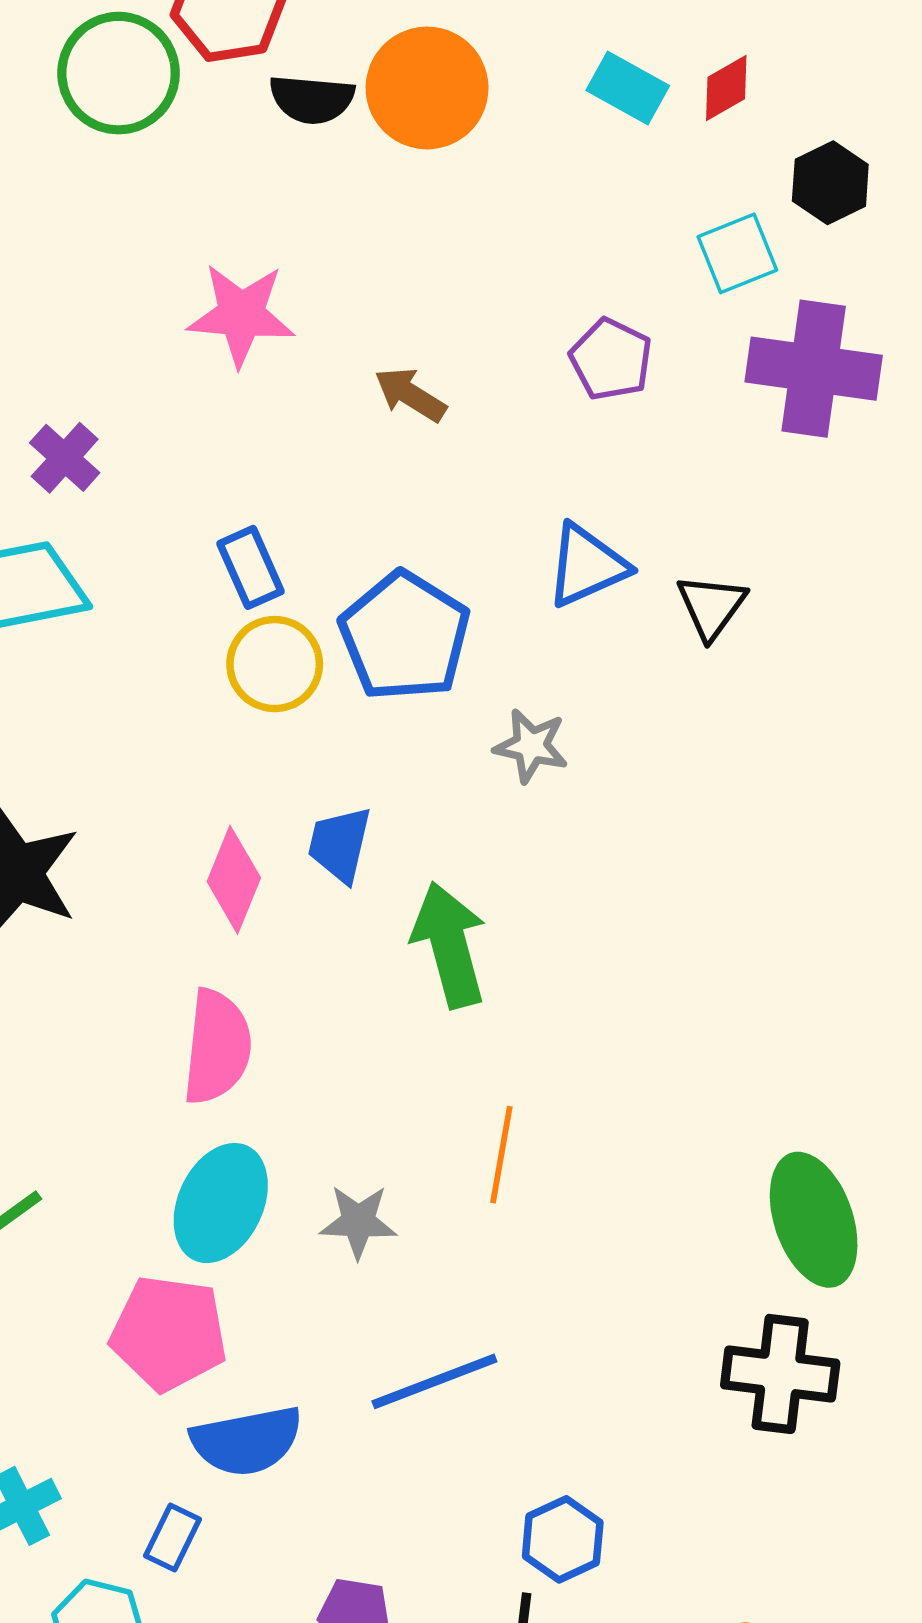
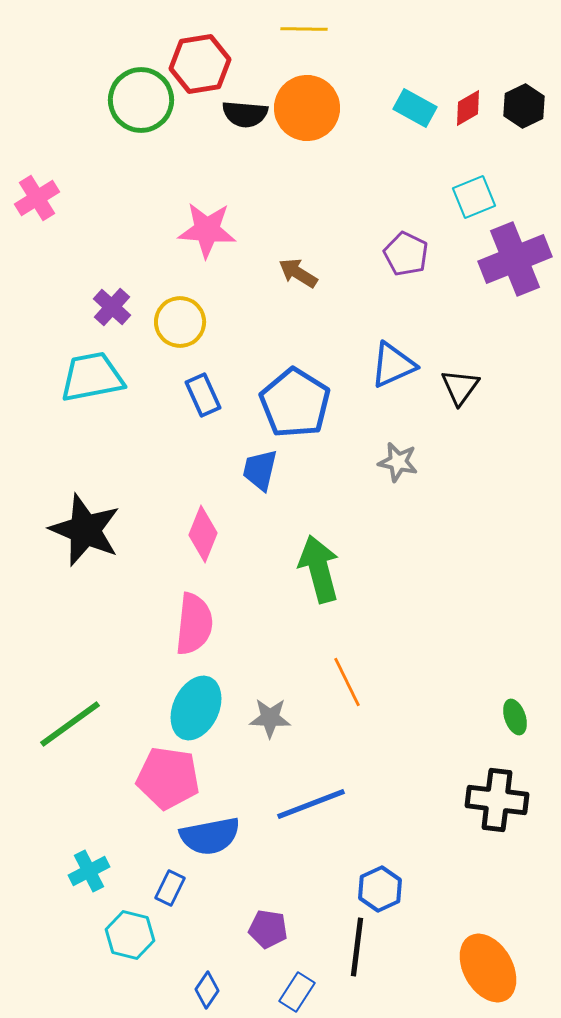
black hexagon: (830, 183) -> (524, 106), moved
purple cross: (814, 369) -> (515, 259), turned -30
blue rectangle: (250, 567) -> (203, 395), moved
yellow circle: (275, 664) -> (180, 322), moved
gray star: (531, 746) -> (398, 462), moved
blue trapezoid: (340, 844) -> (260, 470), moved
orange line: (501, 1155) -> (347, 682), turned -36
green ellipse: (814, 1220) -> (515, 717), size x0.5

